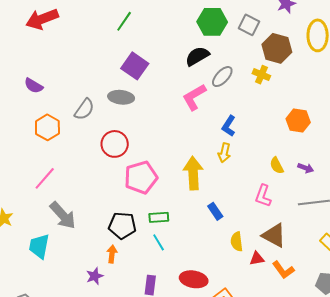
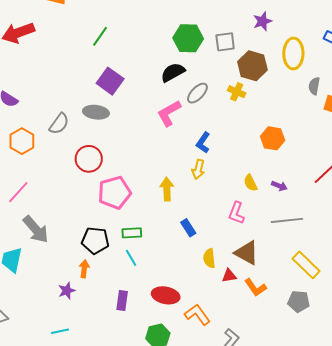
gray square: (249, 25) -> (225, 42), turned -35
yellow arrow: (193, 173) -> (167, 189), size x0.7

